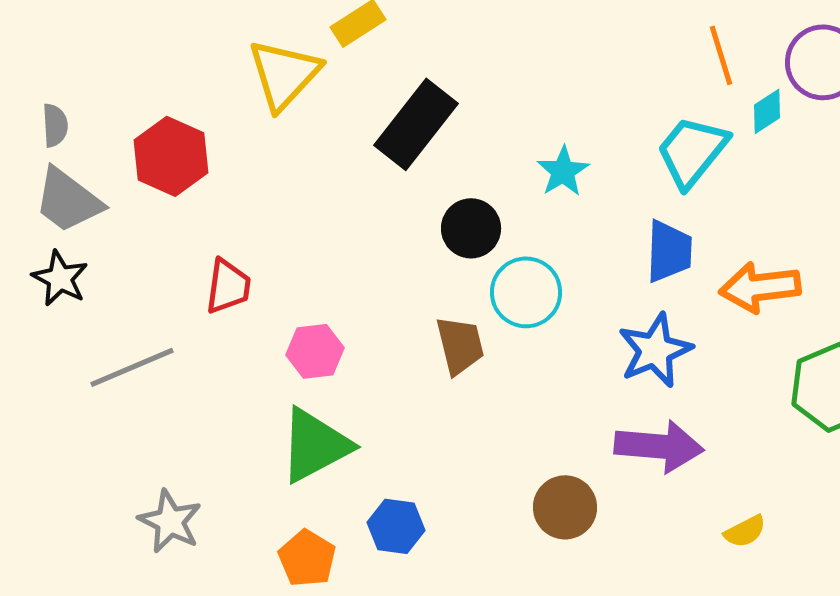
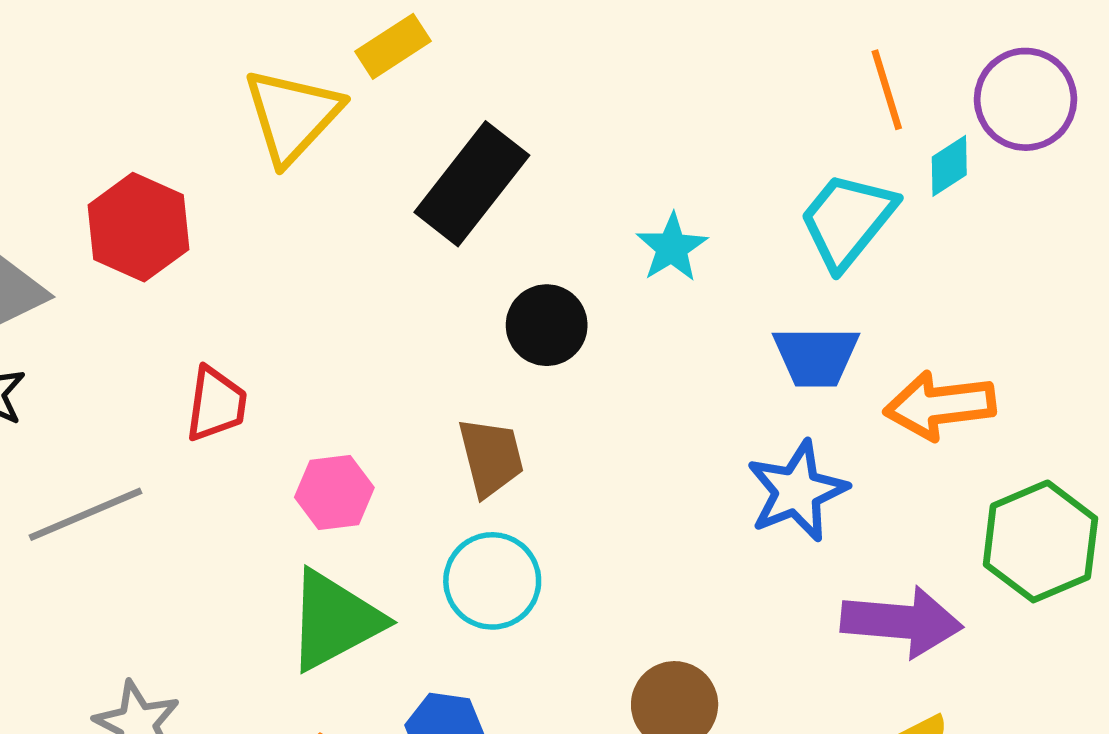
blue trapezoid: (669, 251) -> (816, 356), turned 88
cyan circle: (526, 292) -> (492, 581), moved
brown trapezoid: (460, 345) -> (491, 457), moved
purple arrow: (659, 446) -> (902, 622), moved

